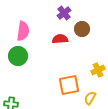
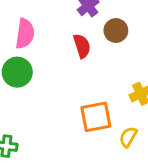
red semicircle: (60, 39) -> (82, 46), turned 77

